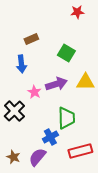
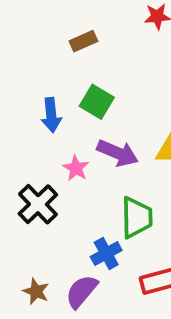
brown rectangle: (31, 39) -> (83, 41), moved
green square: (66, 53) -> (97, 102), moved
purple arrow: (56, 84) -> (118, 153), turned 40

